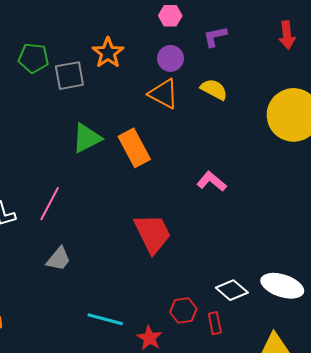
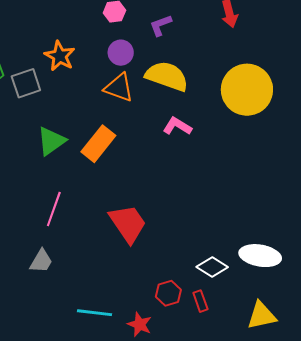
yellow semicircle: (214, 89) -> (167, 76), size x1.6
orange rectangle: (134, 148) -> (98, 144), turned 75
pink L-shape: (212, 181) -> (177, 126), moved
pink line: (50, 204) -> (54, 209), moved

